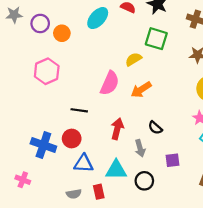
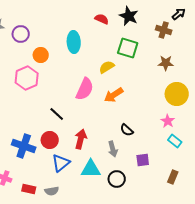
cyan ellipse: (98, 18) -> (74, 42), moved, turned -45
orange circle: (62, 33) -> (41, 55), moved
black line: (79, 110) -> (57, 114), turned 35
red arrow: (117, 129) -> (81, 139), moved
blue triangle: (84, 163) -> (61, 163), turned -42
red rectangle: (99, 192) -> (29, 189), moved, turned -64

